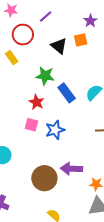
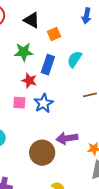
orange square: (81, 40) -> (54, 34), moved
blue rectangle: (67, 93) -> (48, 65), turned 66
red star: (37, 102) -> (29, 81), moved

